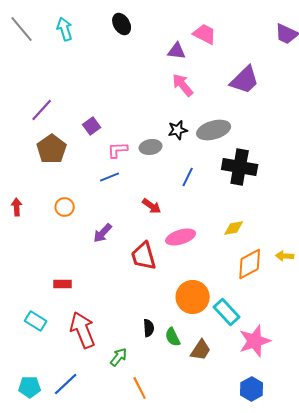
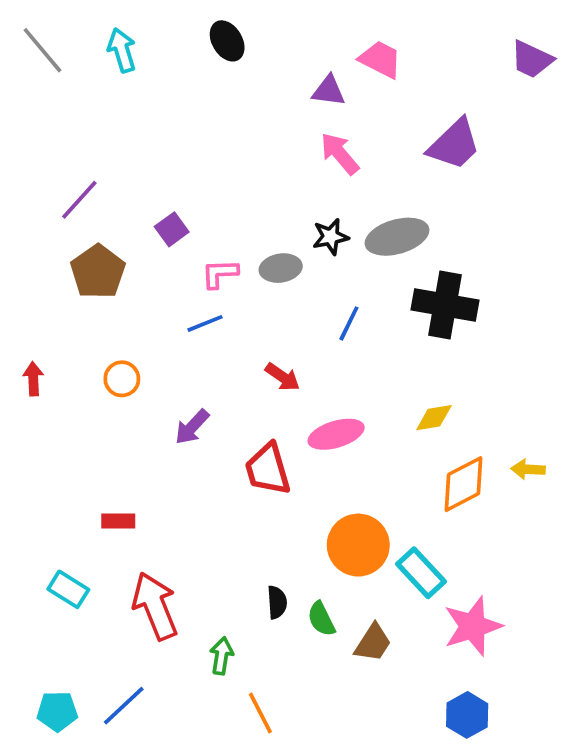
green arrow: (119, 357) -> (222, 656), turned -30

